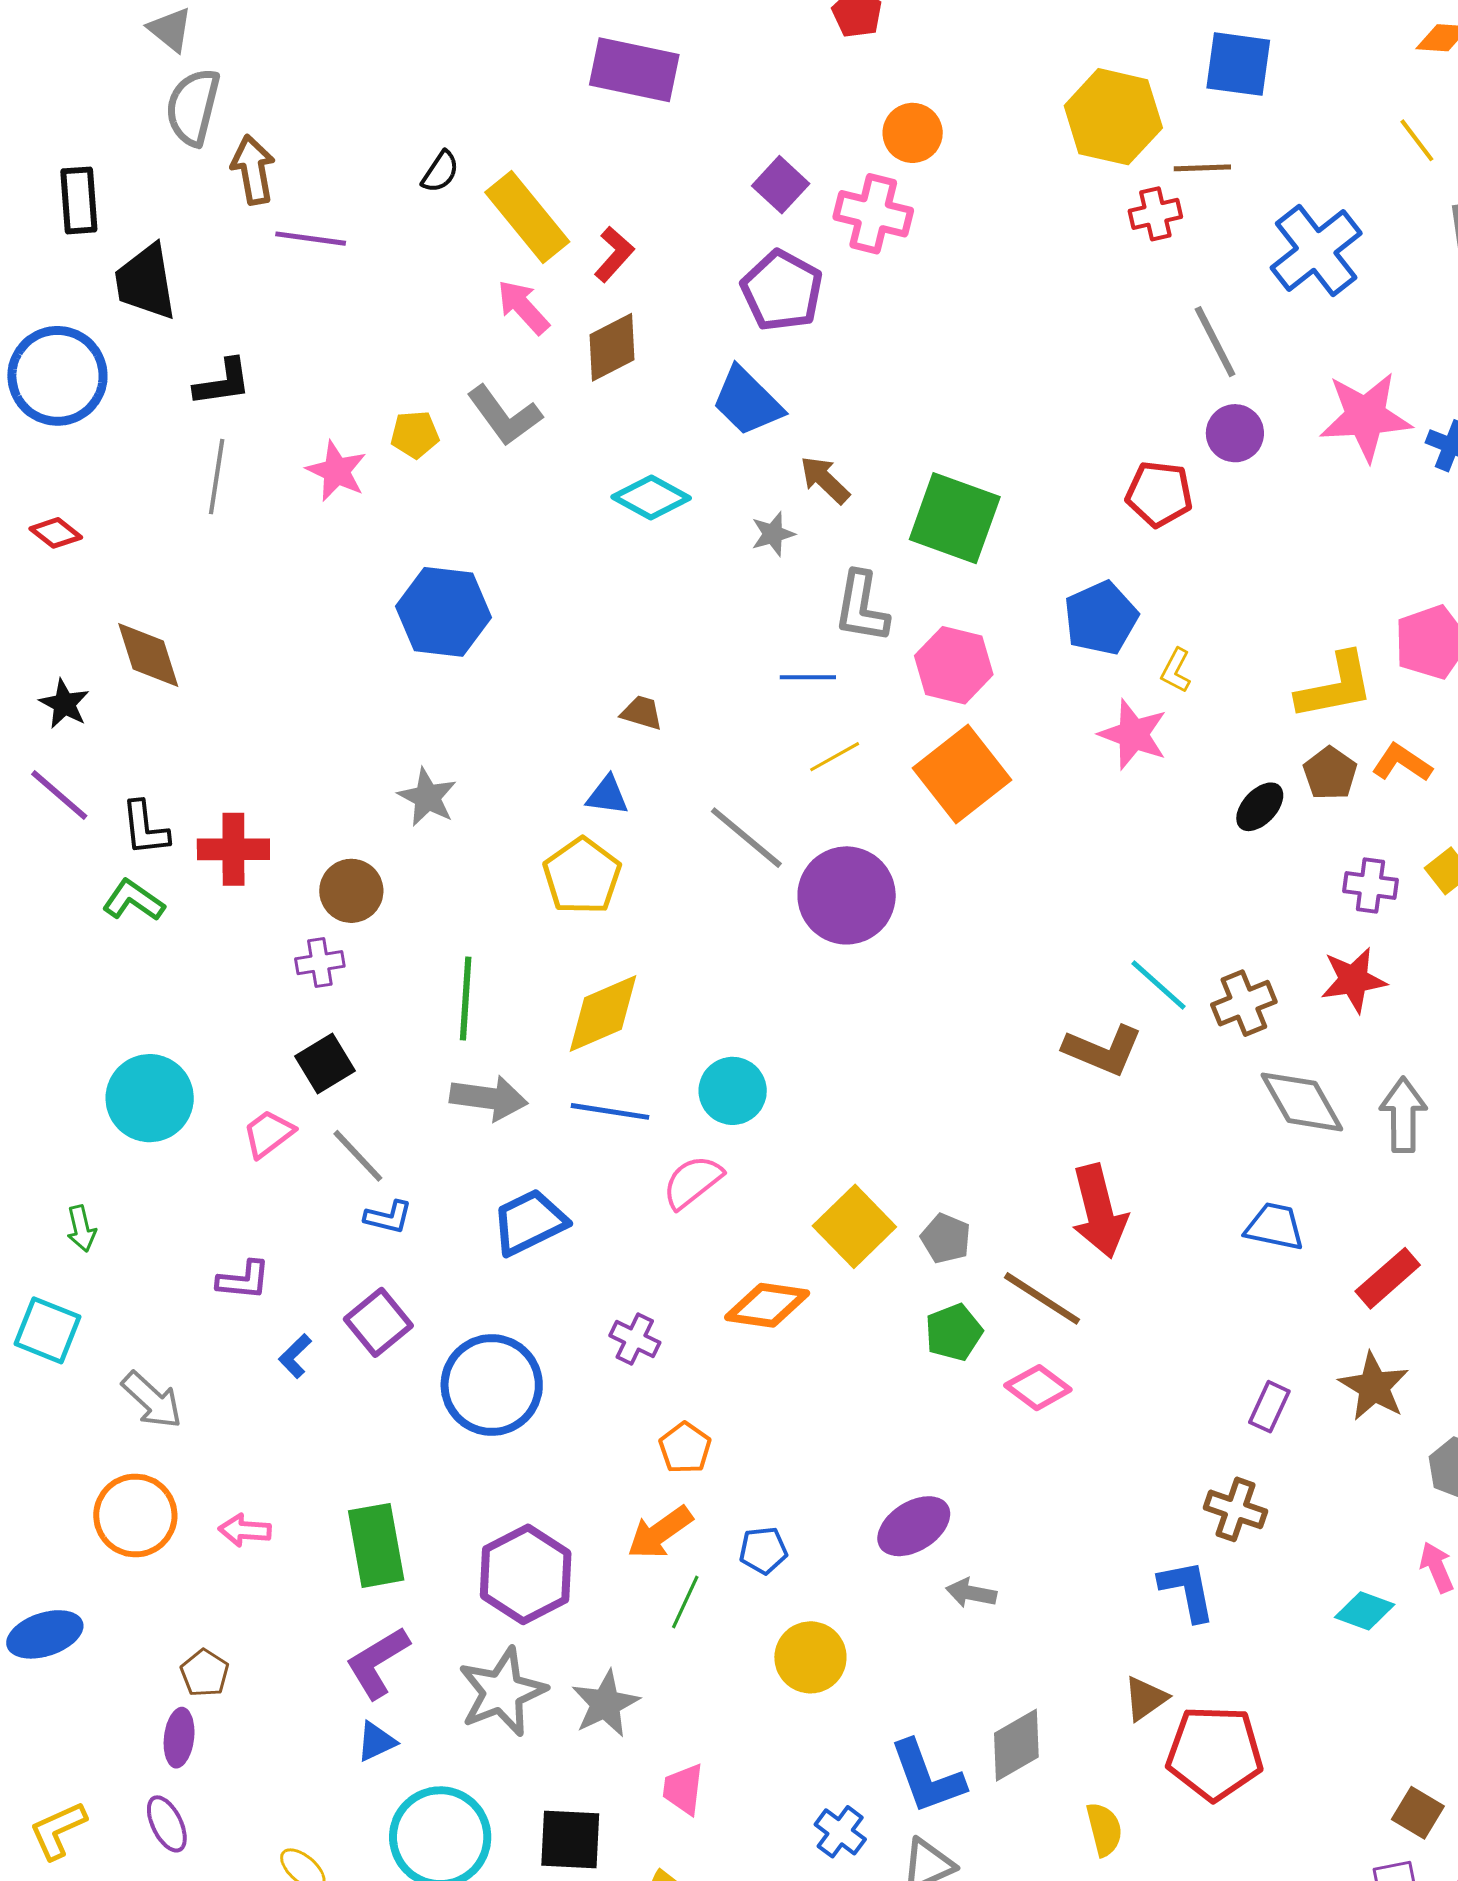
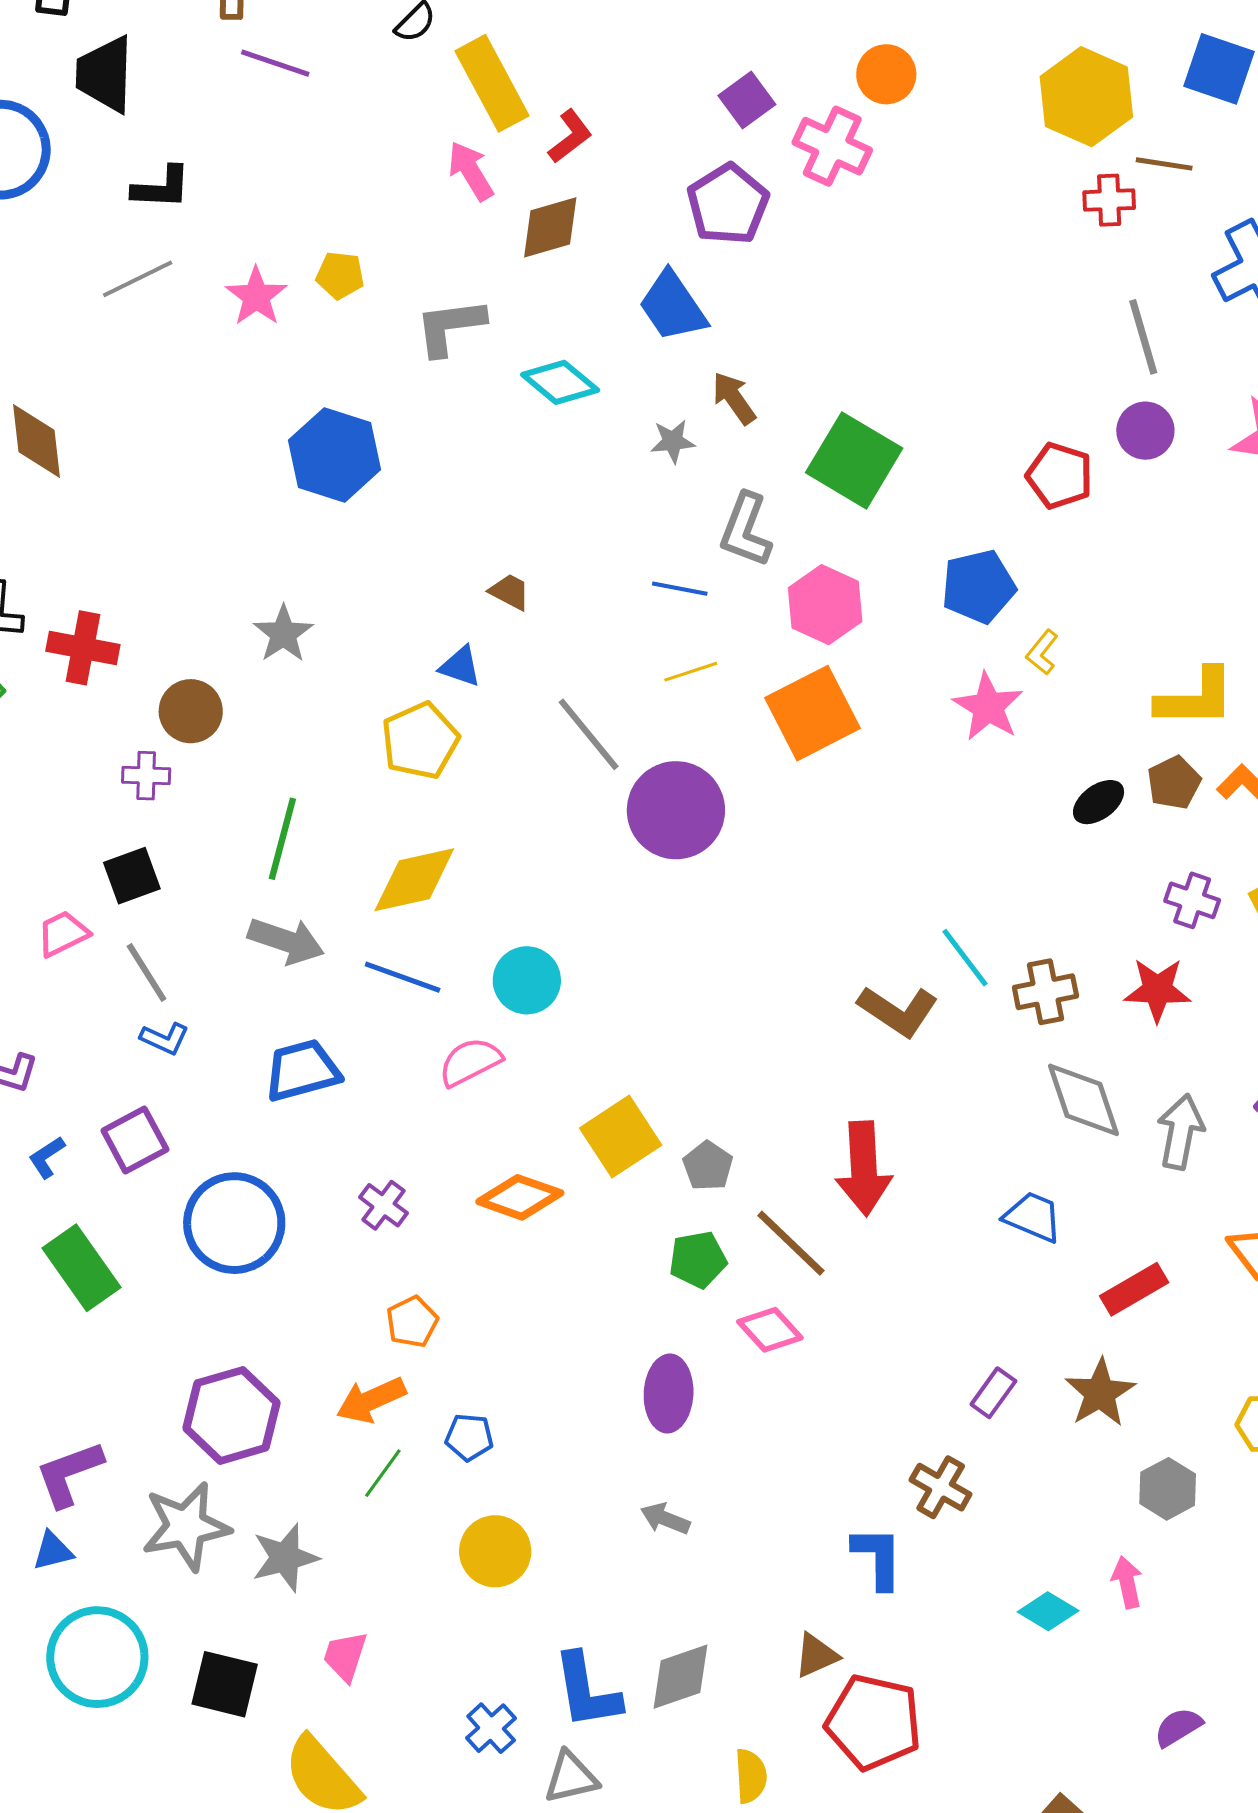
gray L-shape: (504, 416) -> (450, 327), moved, turned 108
gray line: (217, 477) -> (138, 279), turned 44
purple ellipse: (914, 1526) -> (669, 1393), moved, turned -66
green rectangle: (376, 1545) -> (81, 1268), moved, turned -36

